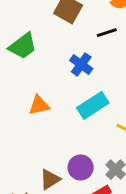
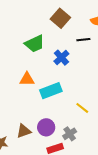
green trapezoid: (23, 46) -> (35, 44), moved
cyan rectangle: (93, 105) -> (51, 91), moved

